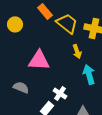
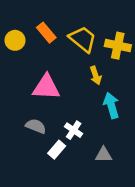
orange rectangle: (45, 11) -> (46, 33), moved
gray semicircle: (21, 87) -> (36, 126), moved

